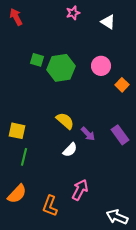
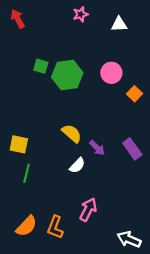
white triangle: (108, 22) -> (119, 24), turned -35
orange semicircle: (17, 194) -> (26, 226), moved

